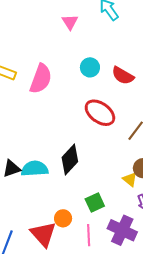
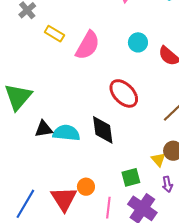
red ellipse: (100, 113) -> (124, 93), moved
black diamond: (70, 160) -> (103, 130), turned -60
green square: (95, 203) -> (131, 177), moved

